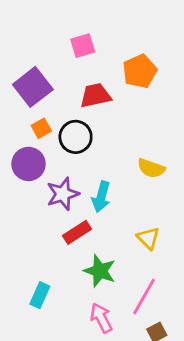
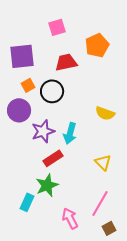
purple square: (33, 87) -> (22, 56), turned 32
green star: (100, 271) -> (47, 185), moved, turned 30

